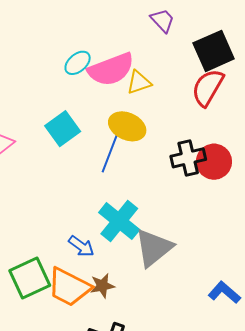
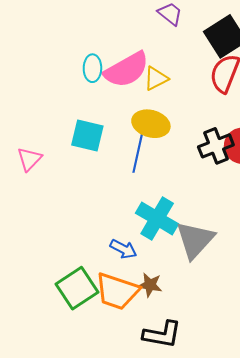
cyan ellipse: (78, 63) -> (92, 68), turned -40
cyan square: (63, 129) -> (87, 135), turned -32
brown star: (102, 286) -> (150, 285), turned 30

